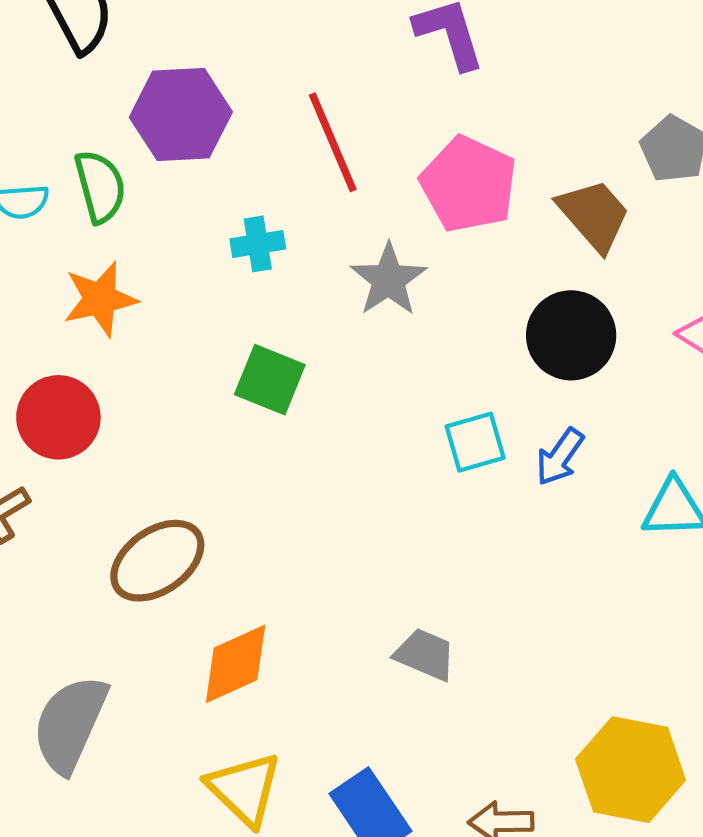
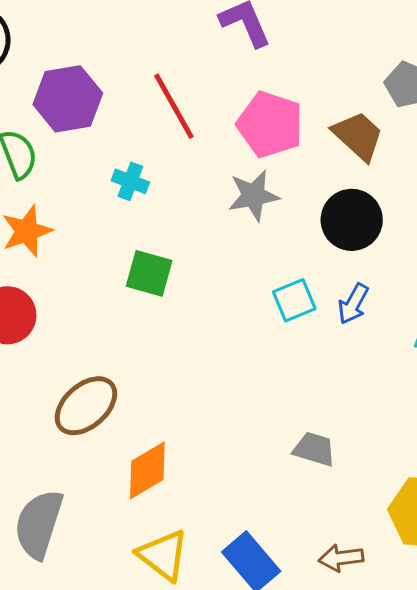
cyan cross: (258, 244) -> (130, 181), turned 36
gray star: (388, 280) -> (253, 196), moved, turned 30
gray trapezoid: (425, 655) -> (314, 449), moved

